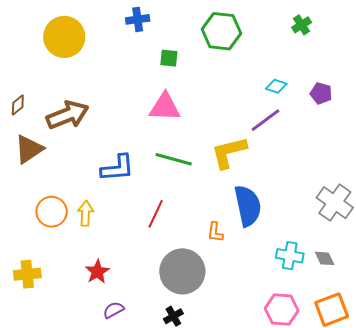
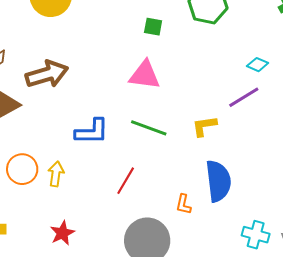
yellow L-shape: (229, 152) -> (204, 126), size x0.7

